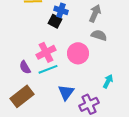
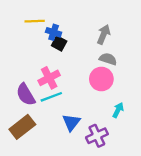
blue cross: (61, 10) -> (54, 32), moved
pink circle: (78, 53) -> (101, 79), moved
purple semicircle: (25, 67) -> (26, 95), size x1.5

